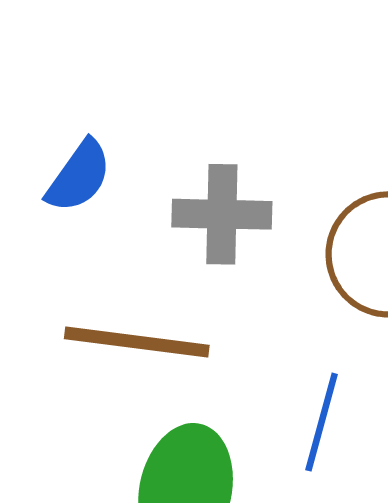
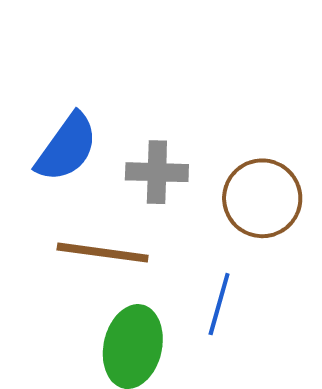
blue semicircle: (79, 176) -> (67, 147), size x1.5

